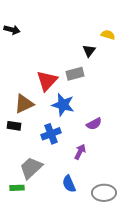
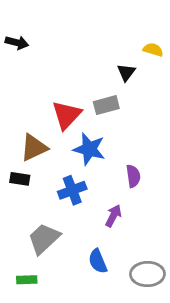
purple semicircle: (94, 124) -> (133, 176), turned -70
green rectangle: (17, 188) -> (27, 280), moved

